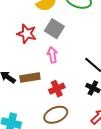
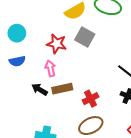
pink arrow: (52, 55) -> (50, 68), moved

